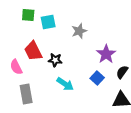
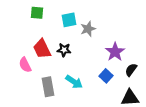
cyan square: (48, 22) -> (69, 20), moved
black star: (55, 60) -> (64, 50), moved
gray rectangle: (26, 94) -> (48, 87), moved

